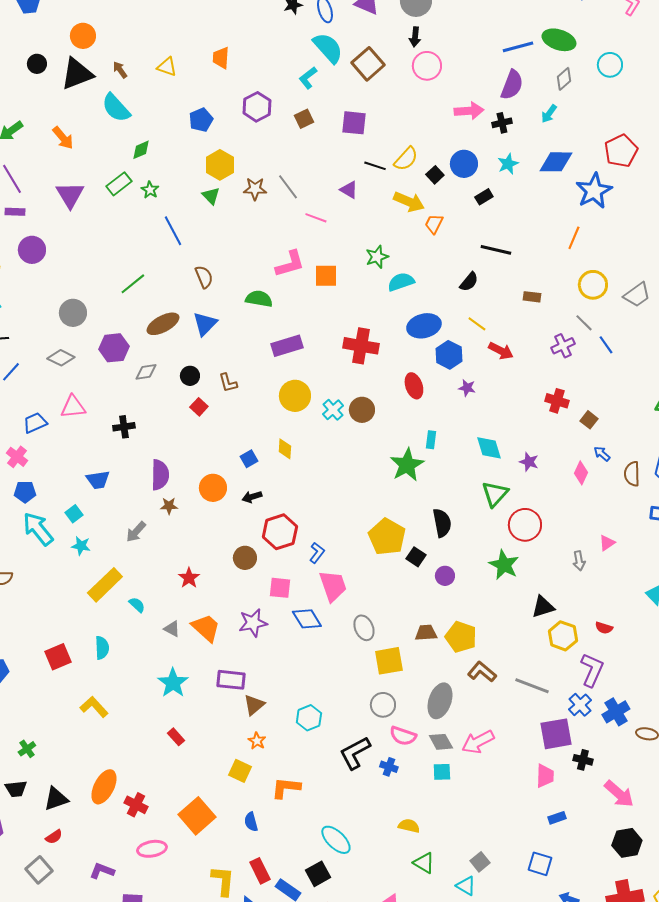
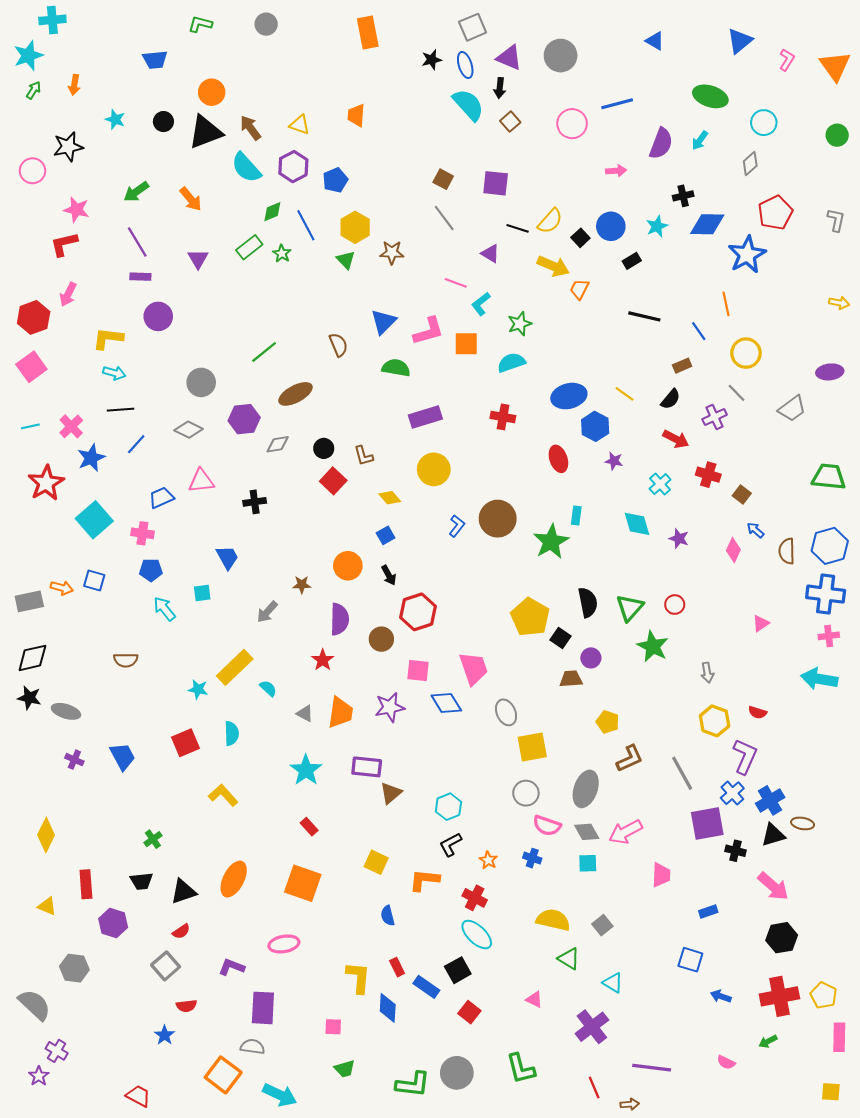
black arrow: (415, 37) -> (500, 88), moved
blue line: (518, 47) -> (617, 104), moved
brown square: (368, 64) -> (510, 122), size x0.6
brown arrow: (120, 70) -> (250, 128), size x1.4
cyan L-shape: (308, 78) -> (481, 304), moved
gray diamond: (564, 79) -> (750, 163), moved
purple hexagon: (257, 107) -> (293, 167), moved
pink arrow: (469, 111) -> (616, 171), size x0.7
cyan arrow: (549, 114) -> (700, 140), moved
brown square: (304, 119) -> (443, 179), turned -36
black cross: (502, 123) -> (683, 196), moved
gray line: (288, 187) -> (444, 218), moved
purple triangle: (70, 195) -> (198, 259), size x0.7
blue line: (173, 231) -> (306, 225), moved
orange line: (574, 238) -> (726, 304), turned -35
cyan semicircle: (401, 282) -> (511, 363), moved
black semicircle: (469, 282) -> (671, 399), moved
gray trapezoid: (637, 295) -> (792, 409), moved
brown rectangle: (532, 297) -> (682, 366), turned -30
blue triangle: (205, 324) -> (383, 322), moved
blue line: (606, 345) -> (699, 331), moved
red cross: (361, 346) -> (503, 417), size x0.7
red arrow: (501, 351) -> (676, 439), moved
red square: (199, 407) -> (333, 481), size x1.4
cyan cross: (333, 410) -> (660, 484), moved
brown circle: (362, 410) -> (498, 519), moved, size x1.4
yellow diamond: (285, 449) -> (390, 498), moved, turned -45
pink cross: (17, 457) -> (142, 533), turned -30
purple semicircle: (160, 475) -> (339, 619), moved
blue trapezoid: (98, 480) -> (227, 557), turned -110
green triangle: (495, 494) -> (630, 608), moved
black arrow: (252, 497) -> (389, 575), turned -102
cyan square: (74, 514) -> (202, 593), turned 30
red circle: (525, 525) -> (675, 605), size x0.6
cyan arrow: (38, 529) -> (164, 609), size x0.7
cyan star: (81, 546) -> (198, 689), moved
blue L-shape: (317, 553) -> (457, 526), moved
gray arrow: (579, 561) -> (707, 673), moved
black triangle: (543, 607) -> (773, 835), moved
orange trapezoid: (206, 628) -> (341, 712), turned 56
brown trapezoid: (426, 633) -> (571, 679), moved
yellow pentagon: (461, 637) -> (608, 722), size x0.7
brown L-shape: (482, 672) -> (630, 759), turned 116
gray line: (532, 686) -> (682, 773), turned 40
orange star: (257, 741) -> (488, 860), moved
black L-shape: (355, 753) -> (451, 844), moved, size x0.7
pink trapezoid: (545, 776) -> (661, 875), moved
red cross: (136, 805) -> (475, 898), moved
orange square: (197, 816) -> (303, 883), moved, turned -30
yellow semicircle: (409, 826) -> (553, 920), size x1.5
gray square: (480, 862) -> (602, 925), moved
red rectangle: (260, 871) -> (397, 967), size x0.7

